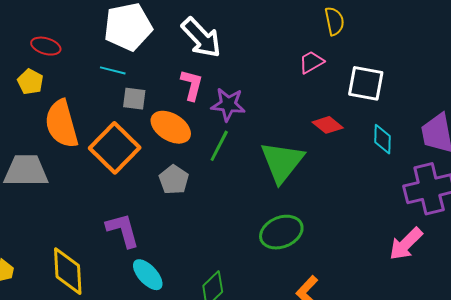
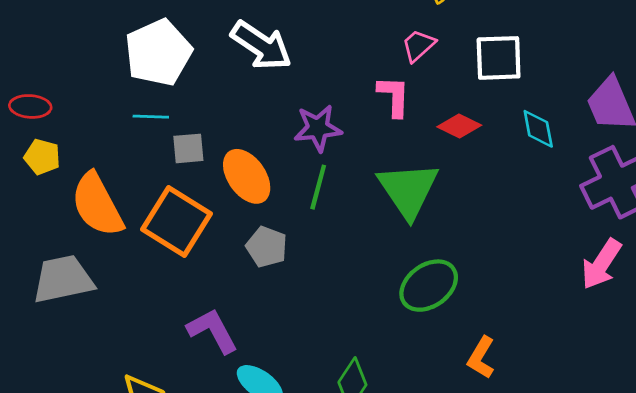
red ellipse: (46, 46) -> (30, 106), moved
pink L-shape: (192, 85) -> (394, 96), moved
orange ellipse: (171, 127) -> (247, 176), turned 36

